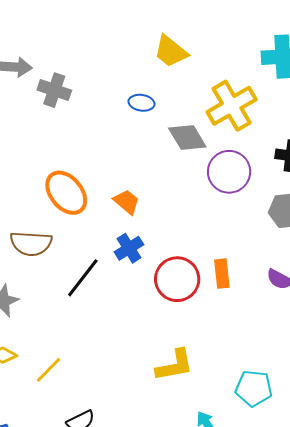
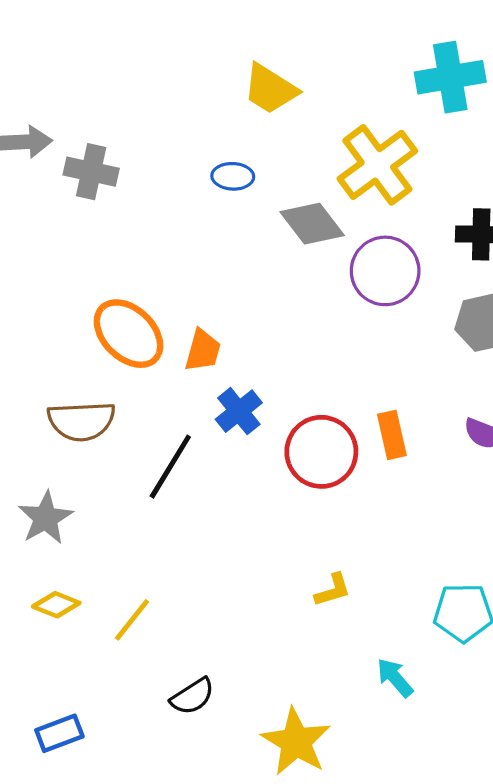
orange trapezoid: (127, 202) -> (203, 350), moved, turned 72
yellow L-shape: (175, 365) -> (333, 590), size x0.6

